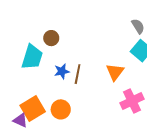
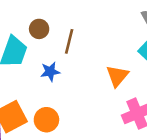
brown line: (78, 74) -> (69, 41), moved

